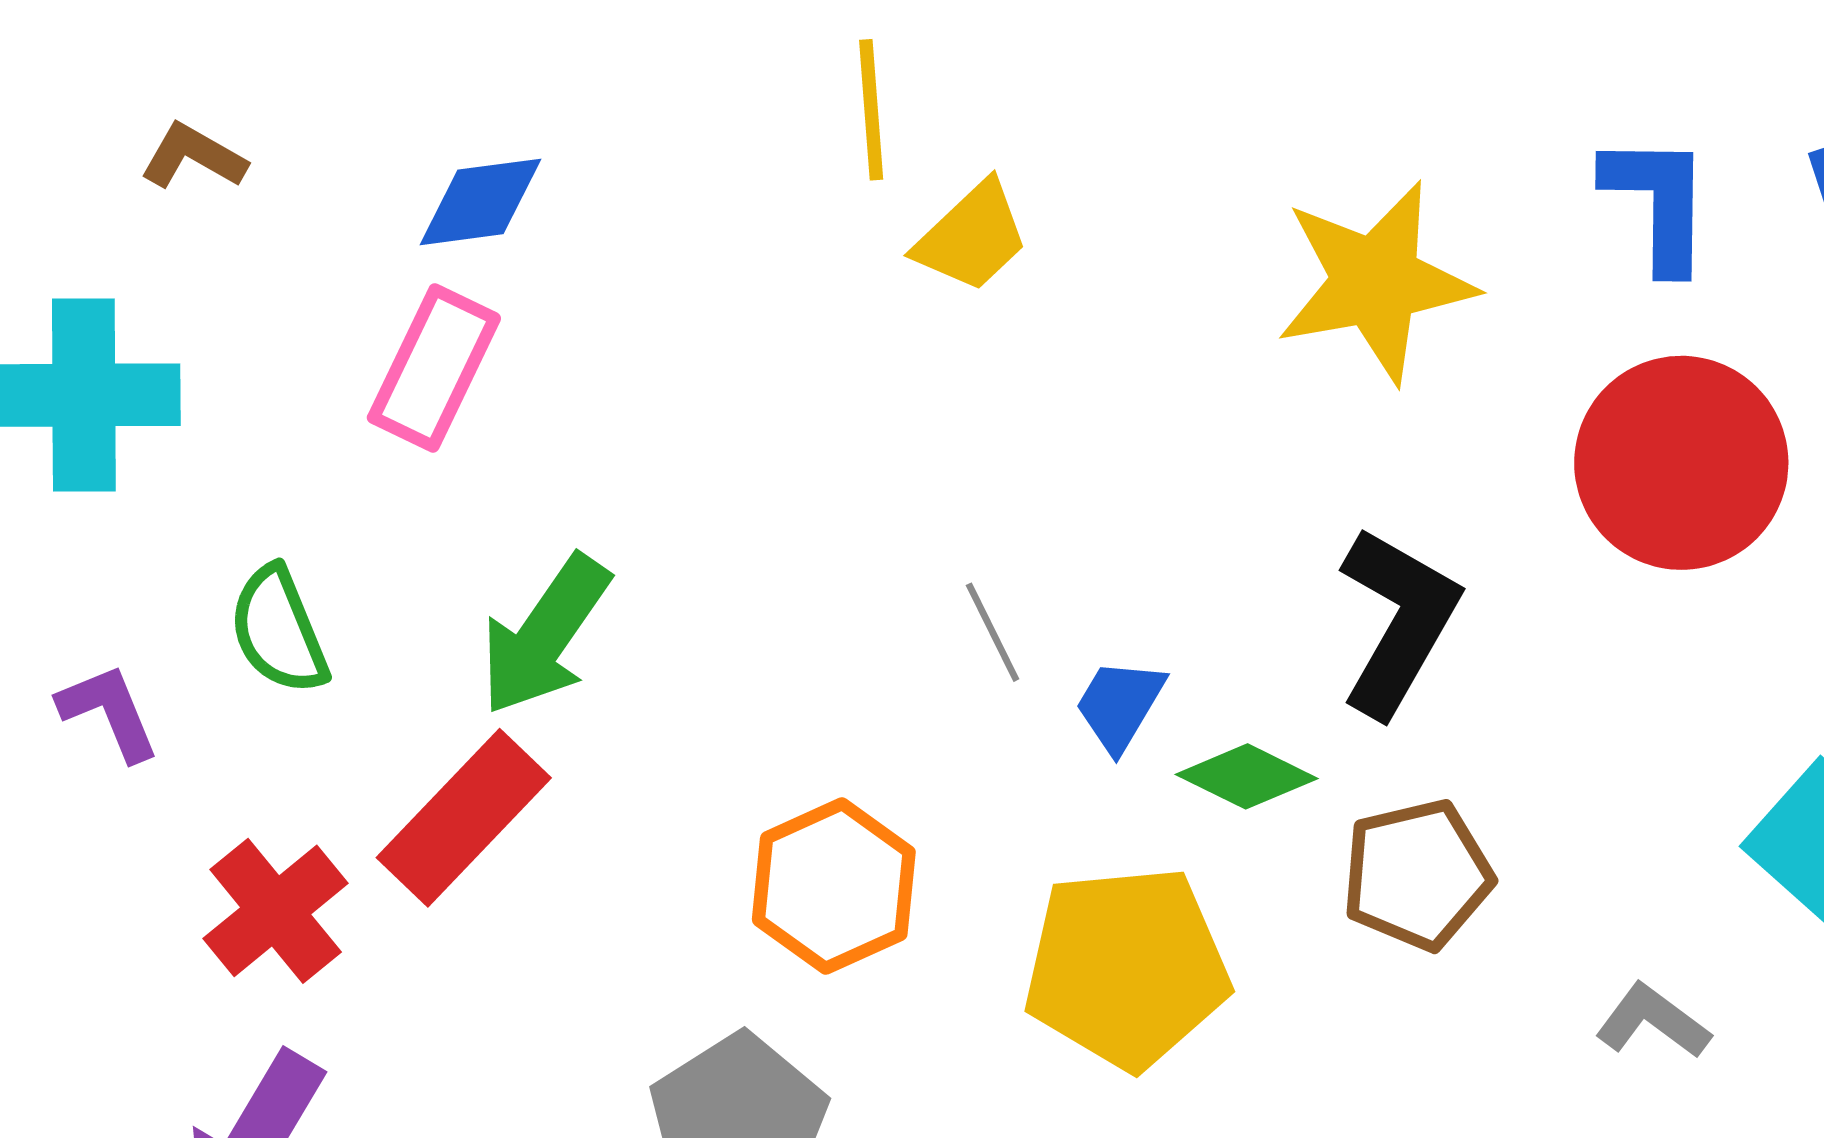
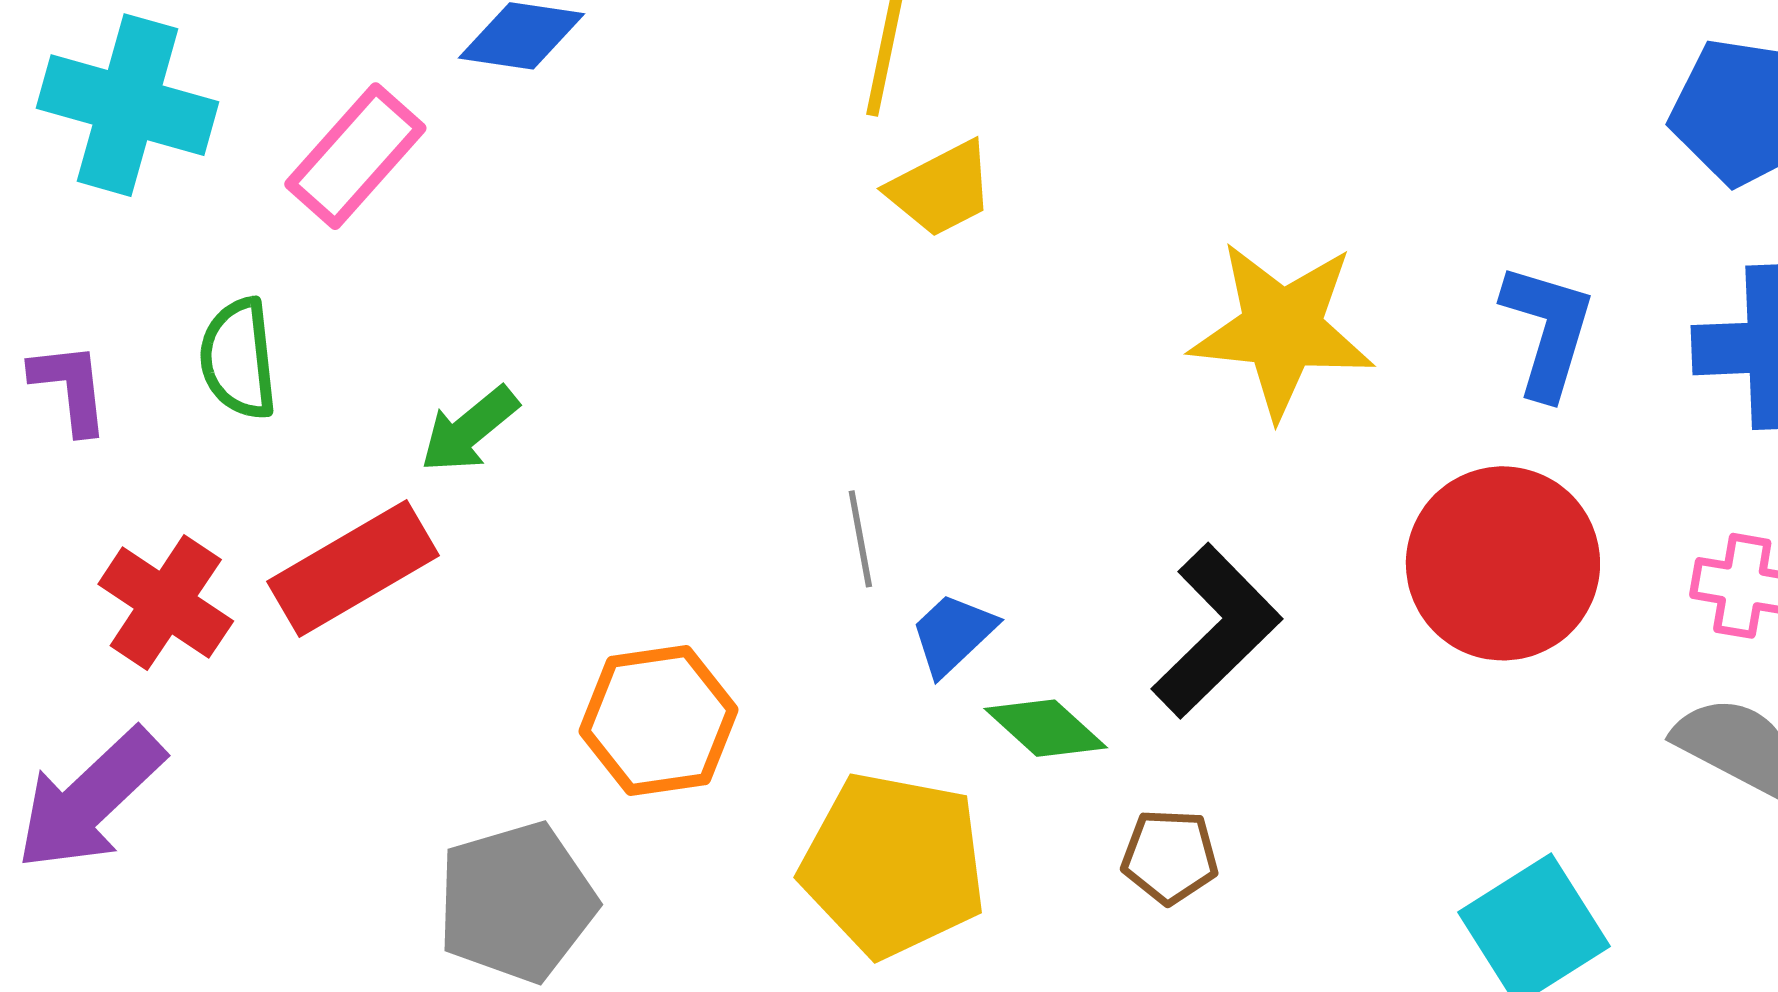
pink rectangle: (434, 368) -> (355, 156), moved
green arrow: (545, 635) -> (469, 430), size x0.7
brown pentagon: (1417, 875) -> (1170, 856), size x0.7
red cross: (276, 911) -> (166, 603), turned -33

